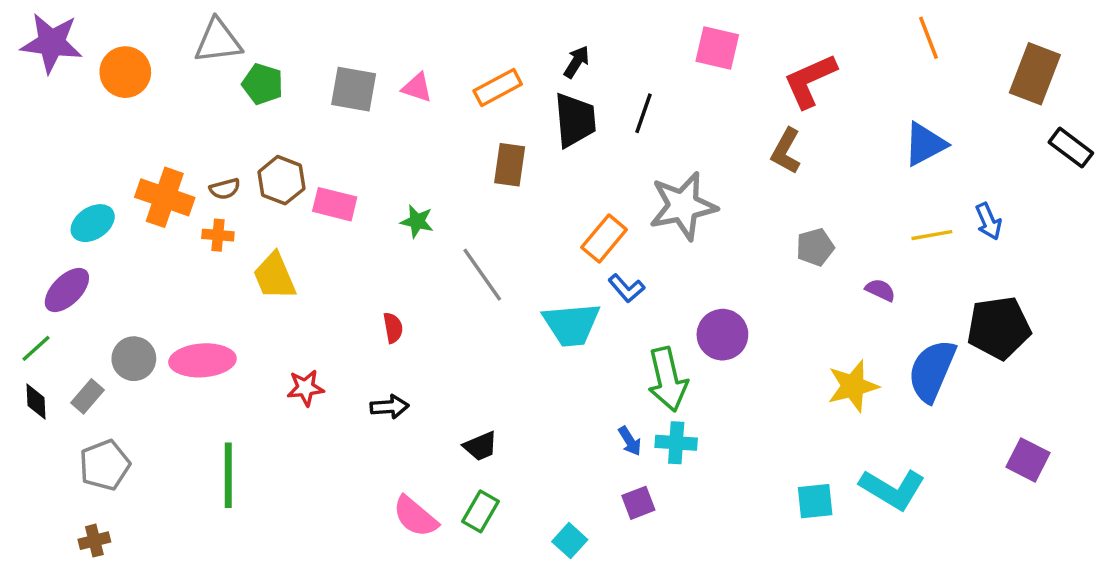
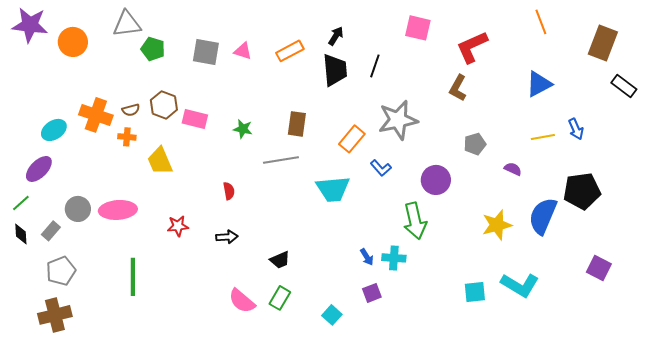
brown rectangle: (510, 165) -> (297, 124), moved
gray line: (482, 275) -> (281, 160), turned -64
blue L-shape: (626, 288) -> (381, 168), moved
purple circle: (722, 335) -> (436, 180), moved
green arrow: (668, 379) -> (415, 221), moved
brown cross: (94, 541) -> (55, 315), size x1.8

